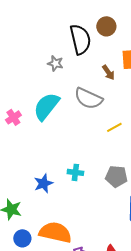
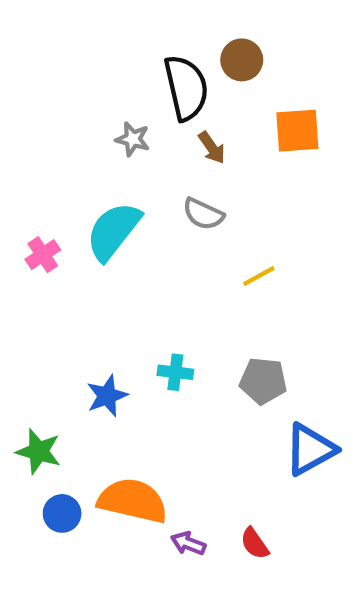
brown arrow: (108, 72) -> (212, 148), moved
gray semicircle: (88, 98) -> (203, 214), size x0.7

